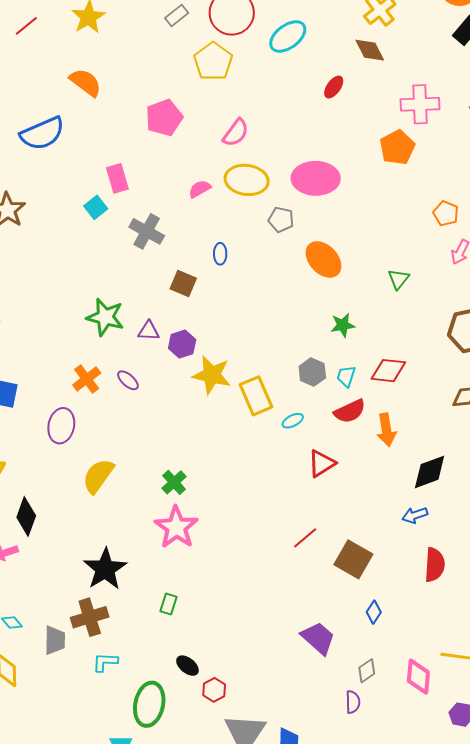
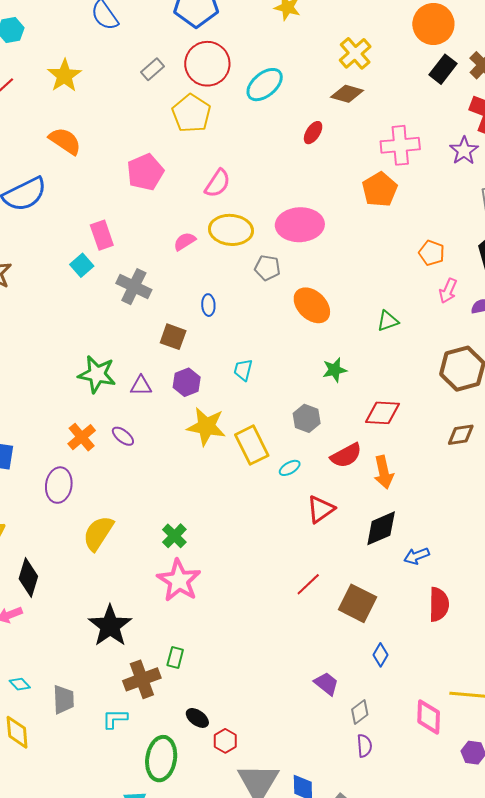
brown diamond: (370, 50) -> (347, 94), turned -44
green triangle: (398, 279) -> (388, 321), turned 35
purple hexagon: (182, 344) -> (187, 382), moved
cyan trapezoid: (346, 376) -> (243, 370), moved
black diamond: (430, 472) -> (381, 528), moved
brown cross: (90, 617) -> (142, 679), moved
purple trapezoid: (318, 638) -> (326, 684), size x0.7
gray diamond: (367, 671) -> (360, 712), moved

